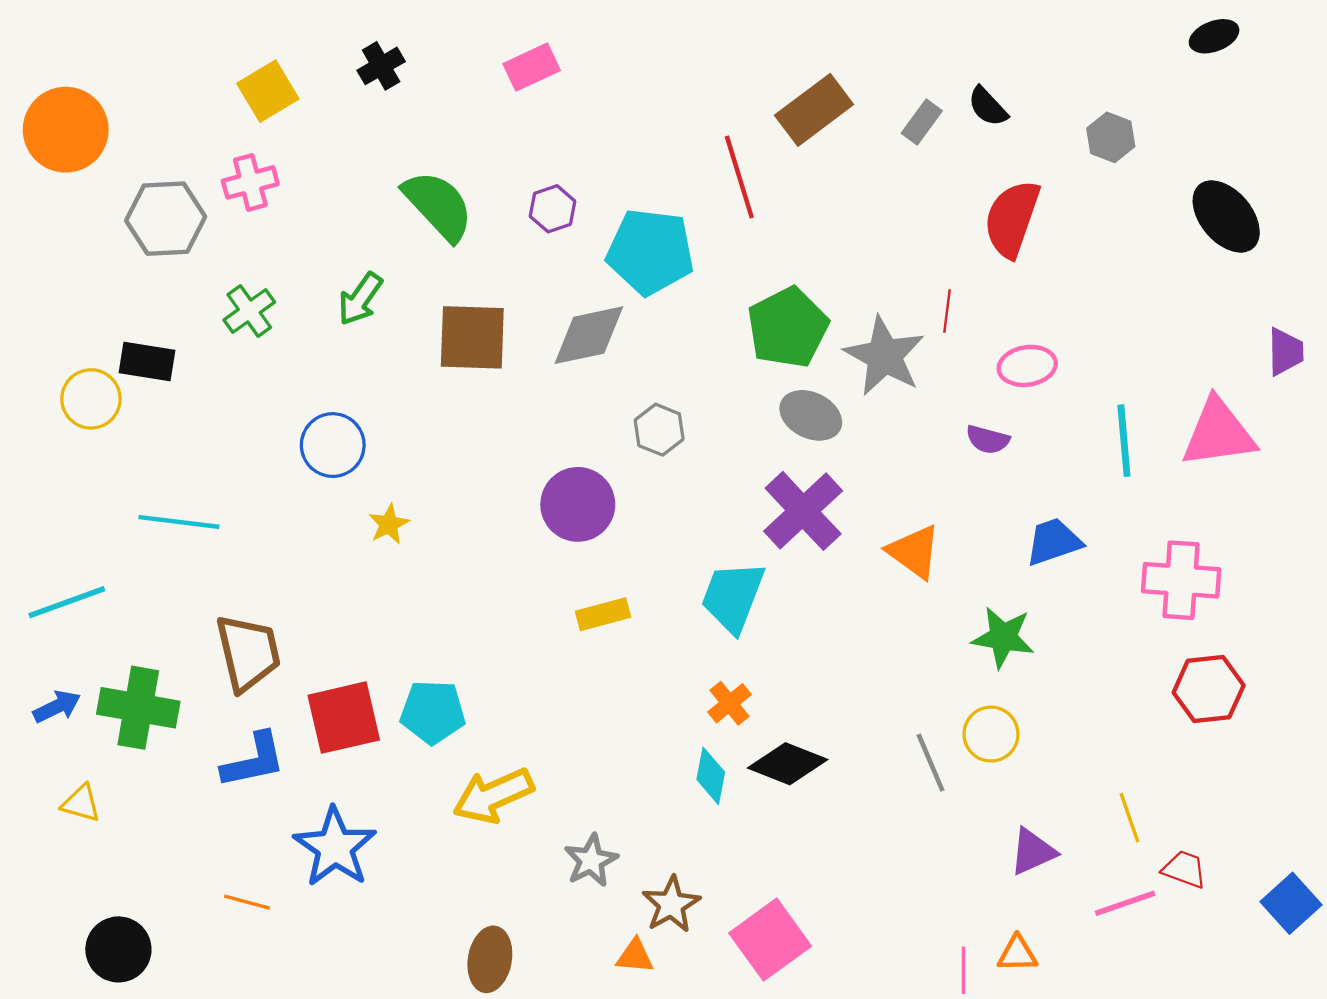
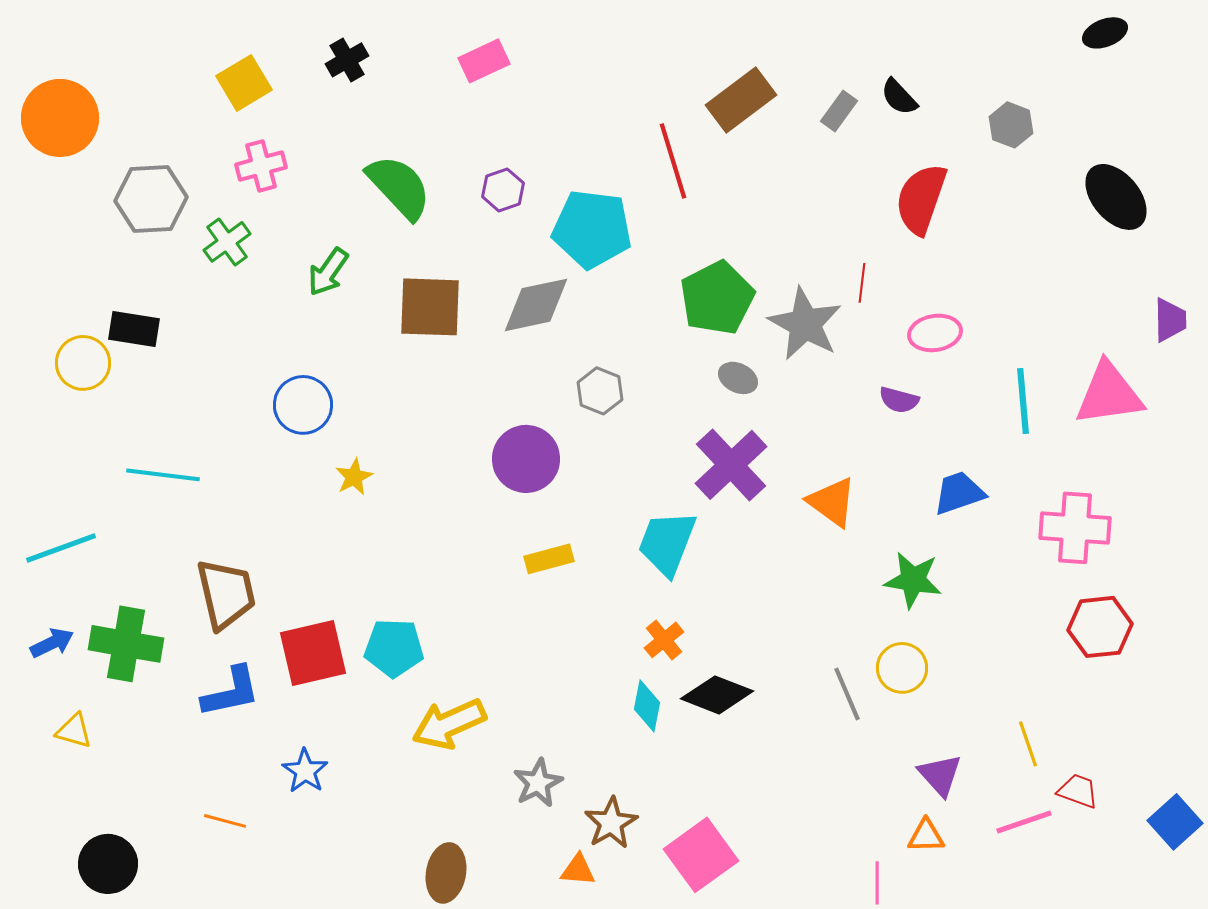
pink cross: (250, 182) -> (261, 166), moved
green cross: (249, 311) -> (227, 242), moved
gray ellipse: (811, 415) -> (738, 378), size x0.7
blue star: (335, 847) -> (305, 771), size x0.6
purple triangle: (1033, 852) -> (940, 775), turned -48
orange triangle: (1017, 954) -> (926, 836), moved

